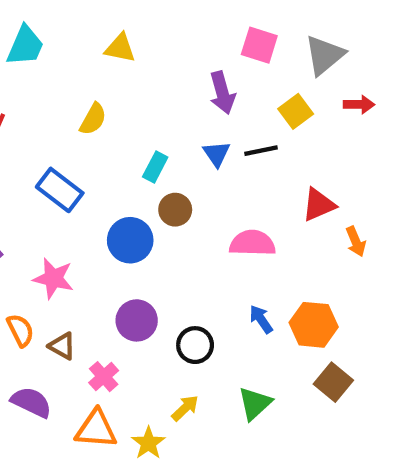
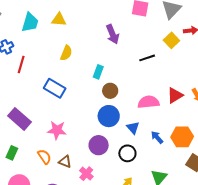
yellow triangle: (120, 48) -> (59, 20), moved
purple arrow: (222, 93) -> (113, 34), moved
yellow square: (296, 111) -> (171, 40), moved
blue triangle: (217, 154) -> (133, 128), moved
red triangle: (319, 205) -> (175, 95), moved
blue circle: (130, 240) -> (109, 116), moved

